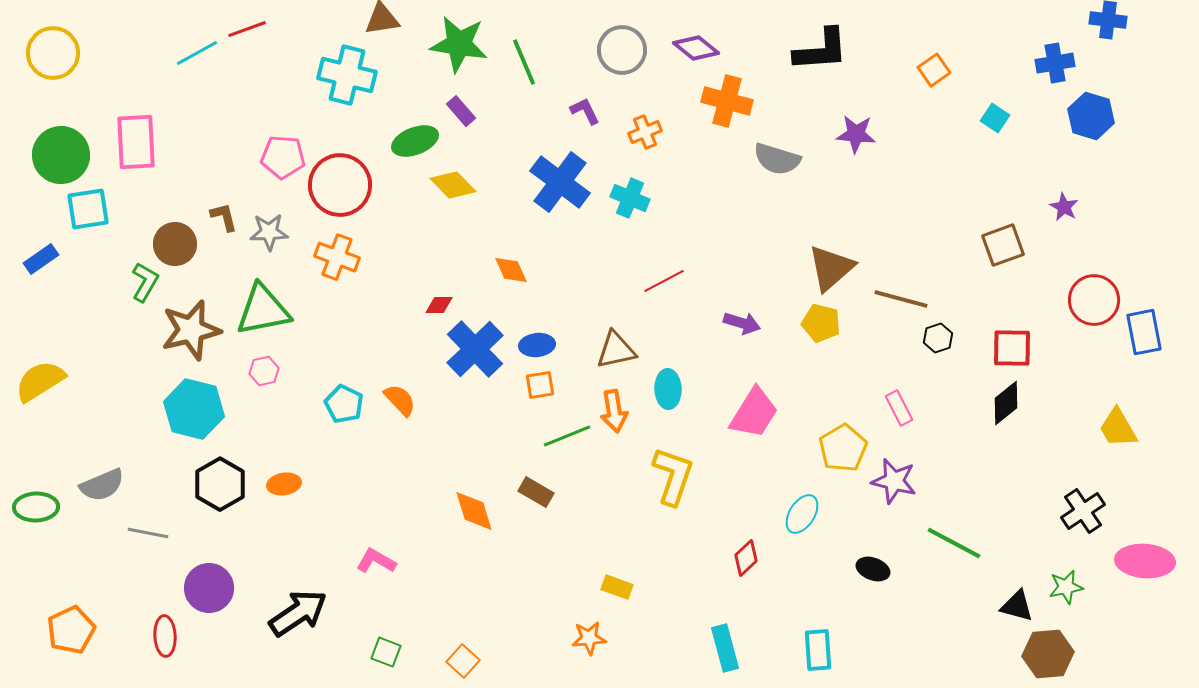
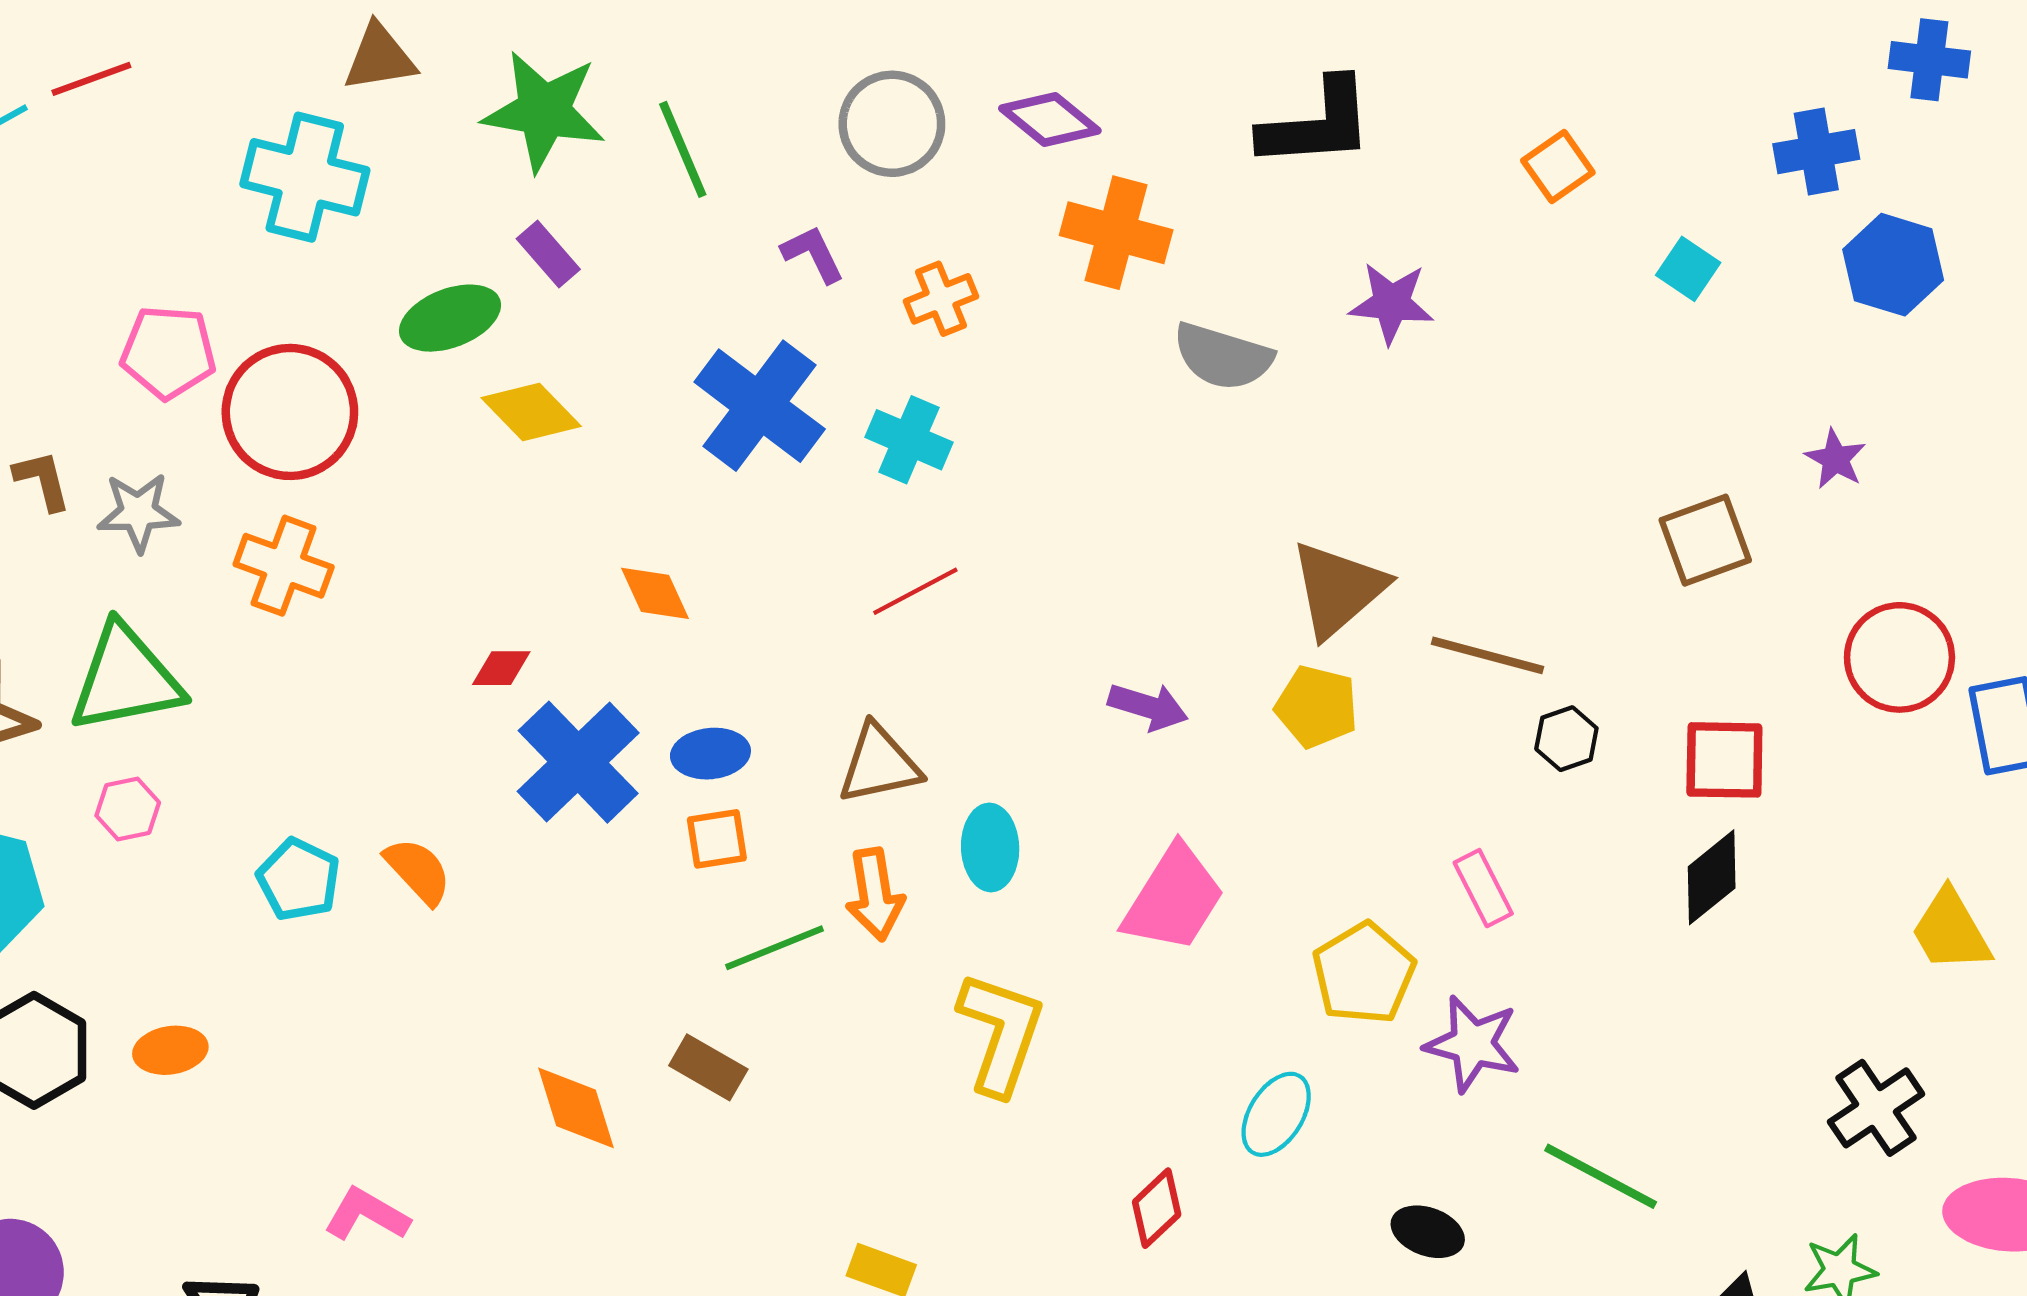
red line: (664, 281) -> (915, 591), moved

